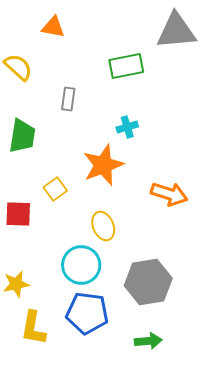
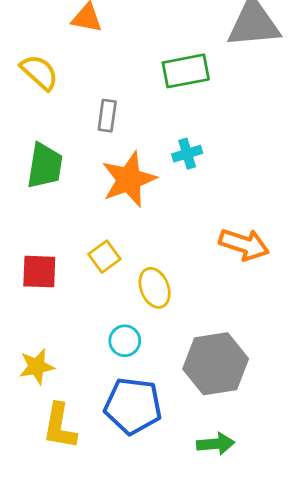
orange star: (103, 165) -> (129, 179), moved
yellow square: (55, 189) -> (104, 257), moved
cyan circle: (81, 265) -> (125, 341), size x0.6

